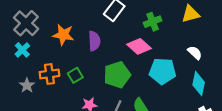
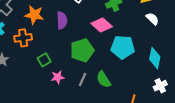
white semicircle: (195, 53) -> (152, 19), moved
orange cross: (49, 74) -> (23, 38), moved
green square: (75, 75) -> (44, 60), moved

